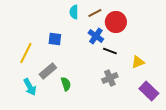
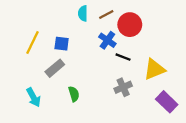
yellow line: (26, 53) -> (32, 42), moved
yellow triangle: (138, 62) -> (154, 69), size x1.5
gray rectangle: (48, 71) -> (55, 68), moved

